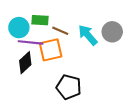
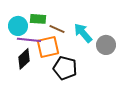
gray circle: (112, 32) -> (106, 45), moved
black pentagon: (69, 87) -> (65, 68), moved

